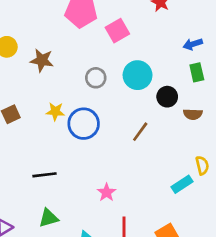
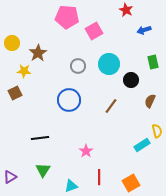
blue arrow: (193, 44) -> (144, 30), moved
brown star: (42, 60) -> (38, 53), turned 30
yellow star: (55, 112) -> (24, 71), moved
brown semicircle: (193, 114) -> (150, 101), moved, turned 112
green triangle: (49, 218) -> (43, 170), turned -42

